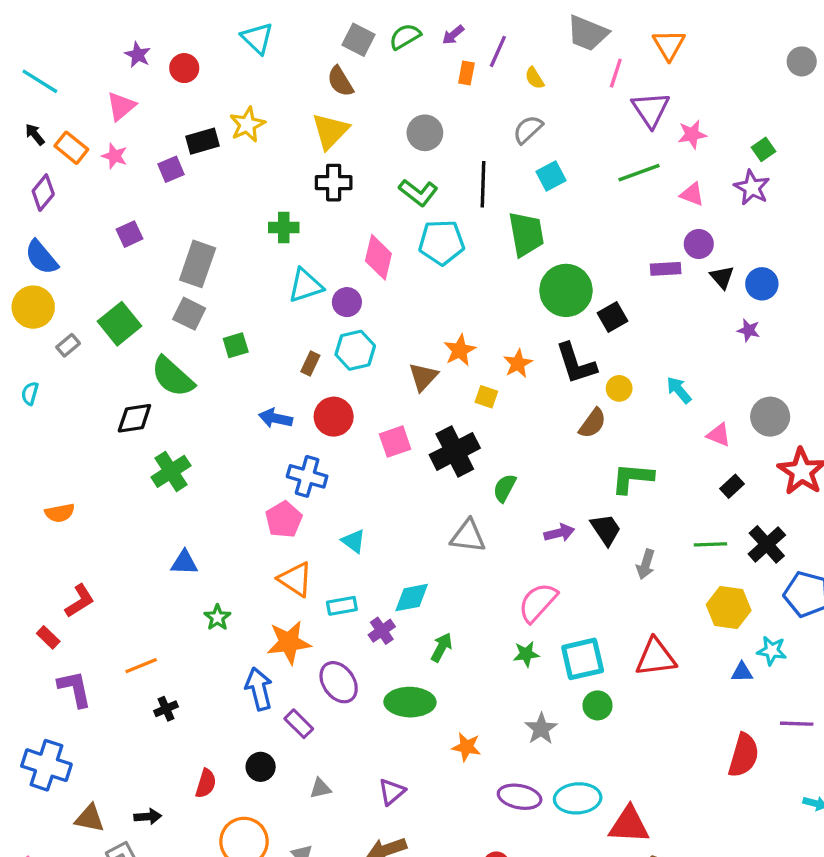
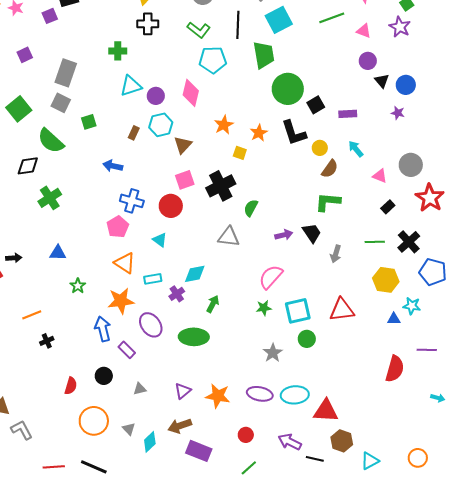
cyan square: (551, 176) -> (279, 20), size x1.5
pink diamond: (378, 257) -> (191, 93), moved
purple rectangle: (666, 269) -> (348, 114), moved
brown triangle: (423, 377) -> (183, 145), moved
red circle: (334, 417) -> (171, 206), moved
brown semicircle: (593, 423) -> (330, 169), moved
orange star: (466, 747) -> (218, 396), moved, size x1.4
black arrow: (148, 817) -> (14, 258), moved

